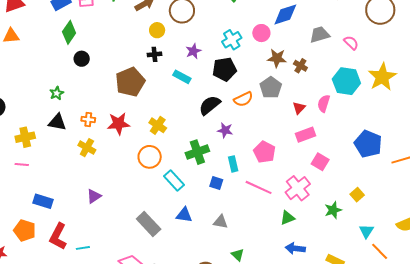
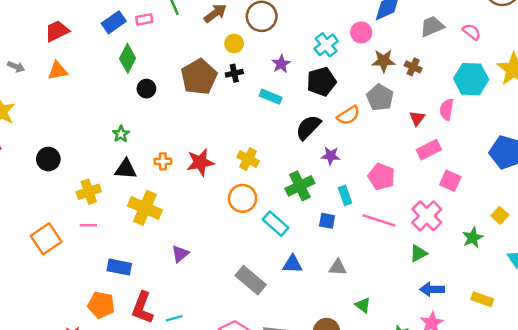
brown pentagon: (130, 82) -> (199, 77), moved
yellow cross: (87, 148) -> (145, 208), moved, size x1.5

